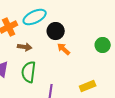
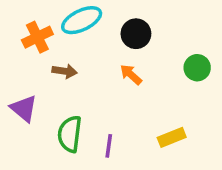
black circle: (56, 31) -> (136, 34), moved
green semicircle: (29, 72) -> (70, 134), moved

